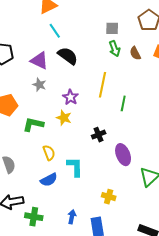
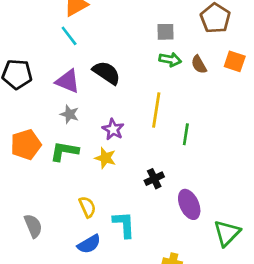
cyan line: (55, 31) -> (69, 36), moved
green arrow: (115, 49) -> (170, 59), turned -56
green L-shape: (33, 124) -> (64, 151), moved

